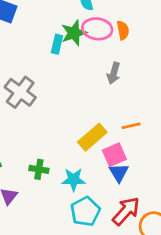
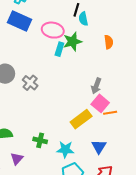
pink ellipse: (97, 29) -> (53, 30), moved
gray arrow: (114, 73) -> (96, 86), moved
gray cross: (20, 92) -> (30, 83), size x0.7
pink square: (114, 155) -> (100, 103), moved, turned -30

